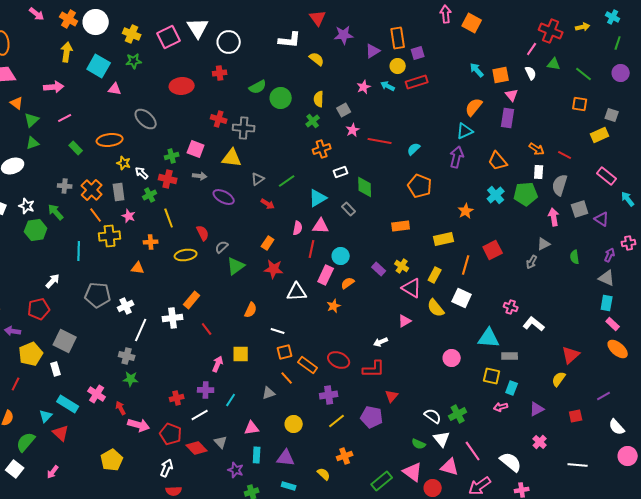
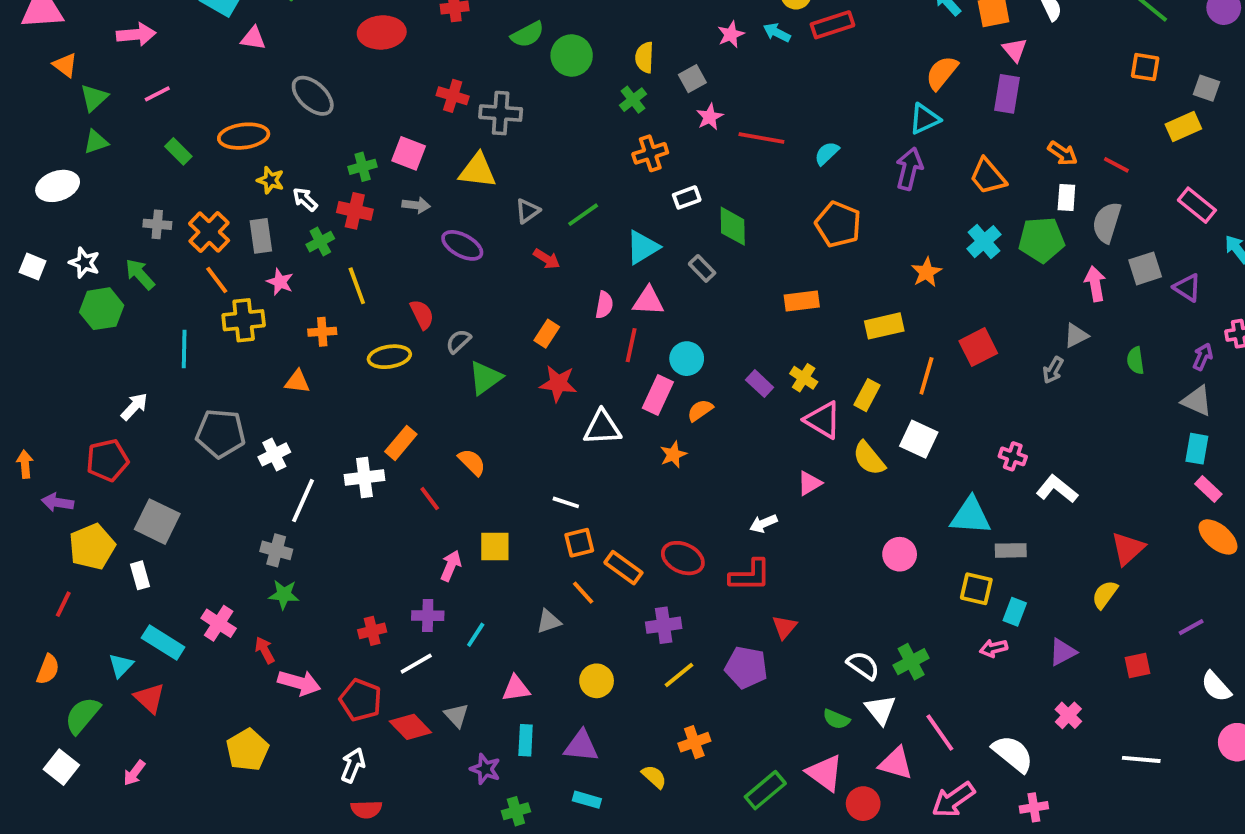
orange semicircle: (251, 310) -> (472, 462), moved, turned -70

